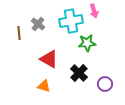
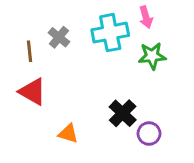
green star: (87, 43) -> (152, 56), moved
red triangle: (49, 59) -> (33, 92), moved
purple circle: (105, 84) -> (149, 134), moved

